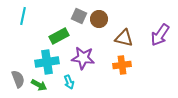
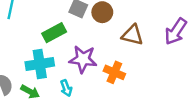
orange cross: (122, 65) -> (114, 72), moved, turned 30

